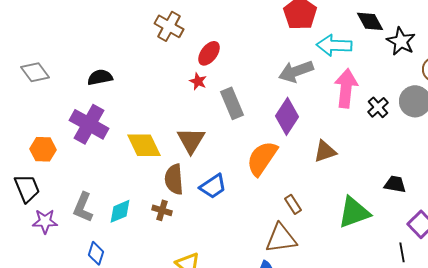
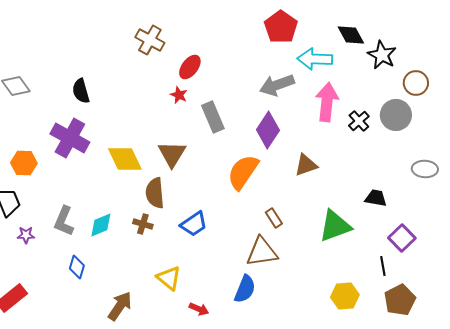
black semicircle: (100, 77) -> (81, 91), turned -95
blue trapezoid: (213, 186) -> (194, 224), moved
purple star: (45, 221) -> (26, 235), size x0.7

